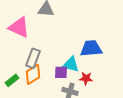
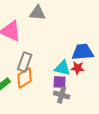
purple square: (61, 72) -> (60, 82), moved
red star: (86, 78) -> (78, 68), moved

